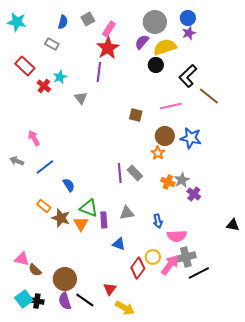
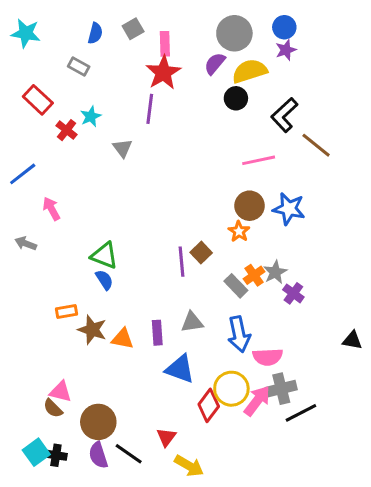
pink rectangle: (109, 29) -> (165, 44), turned -35
brown square: (136, 115) -> (201, 253), moved, turned 32
blue line: (45, 167) -> (23, 174), moved
gray rectangle: (135, 173) -> (236, 286), moved
orange cross: (168, 182) -> (254, 275), turned 32
orange rectangle: (44, 206) -> (67, 312), turned -48
green triangle: (89, 208) -> (104, 256), moved
blue arrow: (158, 221) -> (239, 334), size x1.6
orange triangle: (81, 224) -> (122, 339), turned -49
blue triangle: (119, 244) -> (180, 369), size x1.5
yellow circle: (153, 257) -> (231, 389), size x1.5
pink triangle: (22, 259) -> (60, 392), moved

